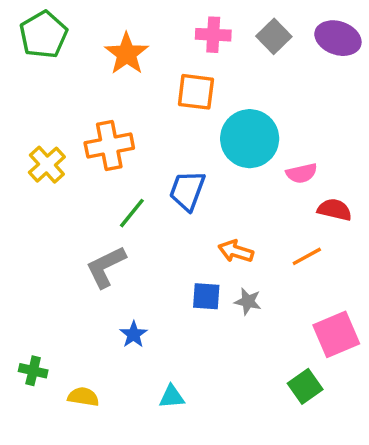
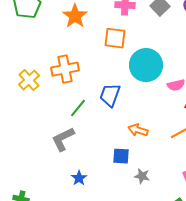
gray star: (248, 301) -> (142, 176), moved

